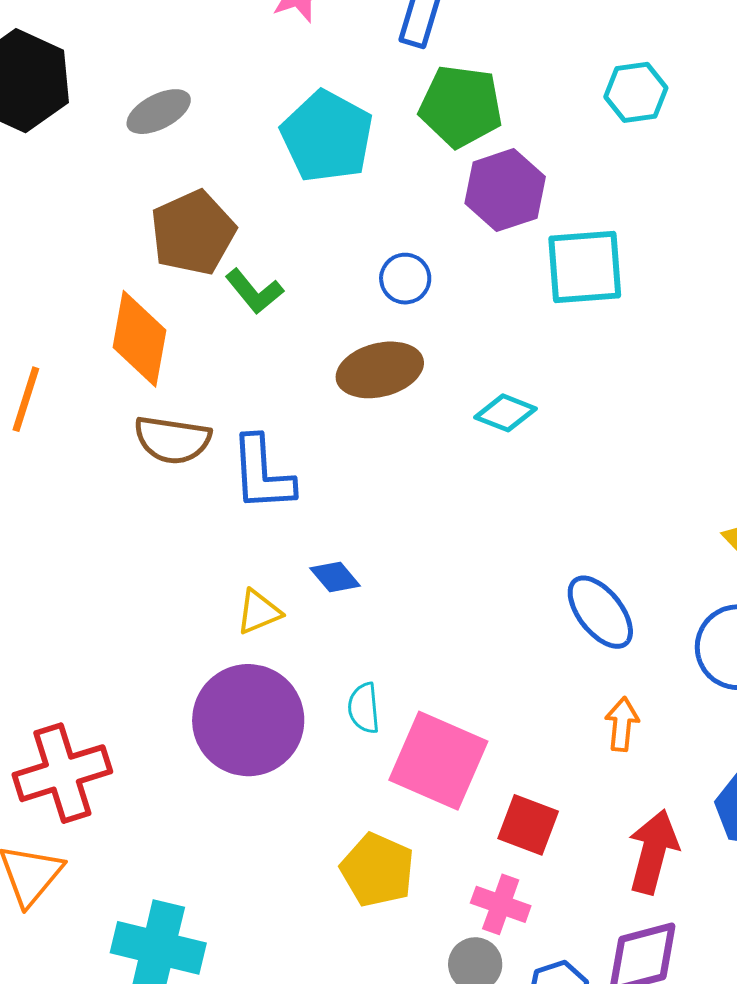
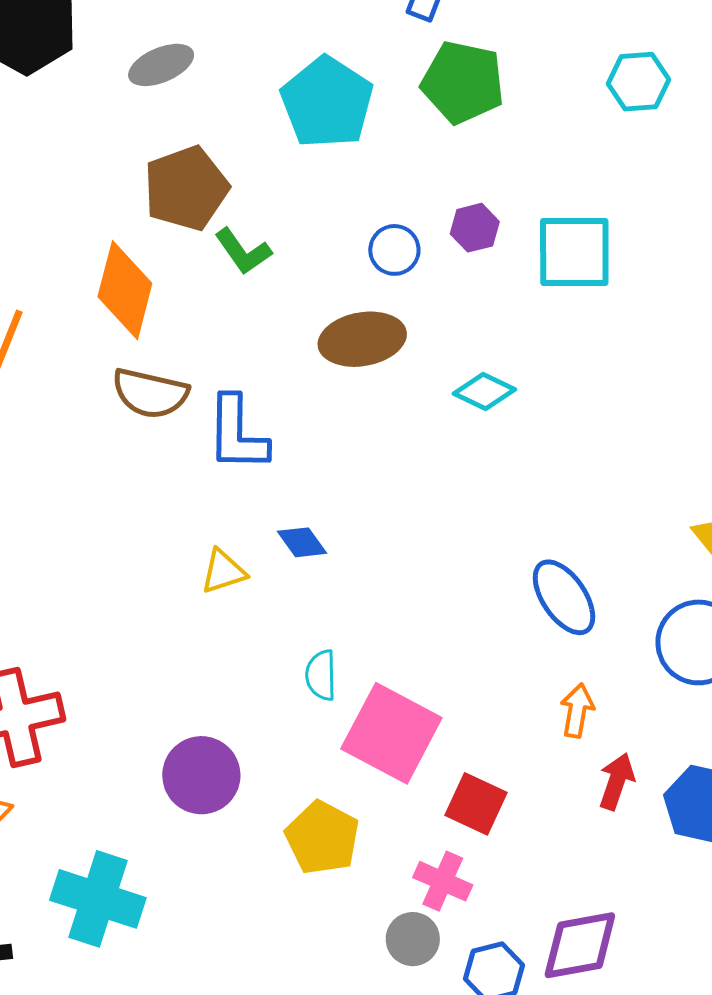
purple hexagon: (505, 190) -> (475, 228), moved, size x0.6
purple circle: (248, 720) -> (201, 775), moved, size x0.7
red arrow: (653, 852) -> (617, 781), moved, size x0.7

